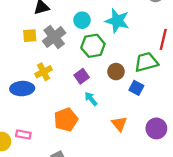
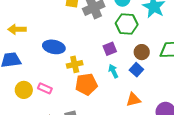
yellow cross: (43, 72) -> (75, 64), moved
blue square: (136, 88) -> (136, 70), moved
orange triangle: (119, 124) -> (133, 100), turned 42

